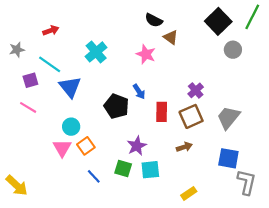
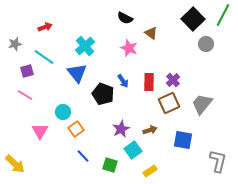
black semicircle: (154, 20) -> (125, 18), moved
blue triangle: (70, 87) -> (77, 73), moved
red rectangle: (162, 112) -> (149, 82), moved
brown arrow: (184, 147) -> (150, 130), moved
pink triangle: (62, 148) -> (40, 131), moved
blue square: (228, 158) -> (183, 140), moved
green square: (123, 169) -> (110, 165), moved
cyan square: (150, 170) -> (133, 150), turned -30
yellow rectangle: (189, 193) -> (150, 171), moved

